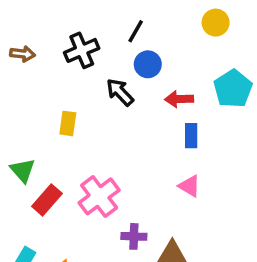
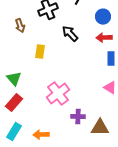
brown arrow: (23, 54) -> (20, 26), moved, turned 64
blue circle: (148, 64) -> (103, 17), moved
red rectangle: (47, 200) -> (14, 103), moved

